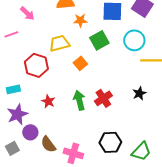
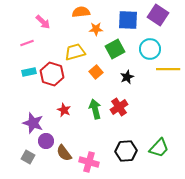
cyan rectangle: (13, 89) -> (29, 72), moved
black star: (139, 93) -> (127, 77), moved
purple star: (17, 114) -> (33, 123), turned -30
gray square: (12, 148) -> (28, 157), turned -32
green trapezoid: (141, 151) -> (159, 148), moved

